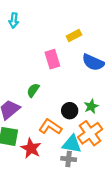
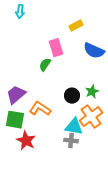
green semicircle: (33, 90) -> (45, 65), moved
orange L-shape: (50, 127) -> (40, 109), moved
red star: (31, 148) -> (26, 141), moved

